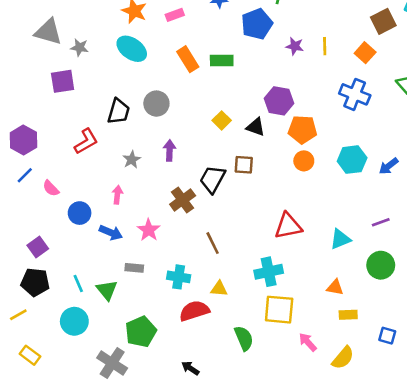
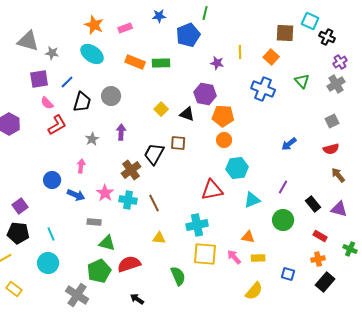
brown square: (383, 21) -> (285, 33), turned 30
purple star: (295, 46) -> (217, 63), moved
orange rectangle: (188, 59) -> (135, 62), turned -36
cyan hexagon: (352, 160) -> (237, 168), moved
blue line: (25, 175) -> (67, 82), moved
pink semicircle: (51, 188) -> (47, 103), moved
purple line: (381, 222) -> (283, 187), turned -40
cyan cross: (179, 277) -> (128, 200), moved
green triangle: (107, 290) -> (107, 243), moved, turned -36
red semicircle: (194, 311) -> (129, 264), moved
pink arrow: (308, 342) -> (234, 257), moved

